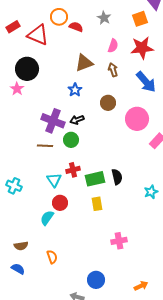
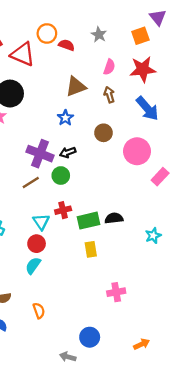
brown line: (45, 146) -> (31, 182), turned -35
black semicircle: (117, 177) -> (114, 218), turned -84
red circle: (60, 203) -> (37, 244), moved

